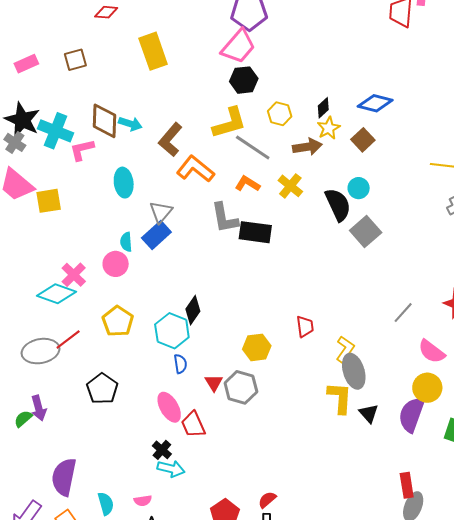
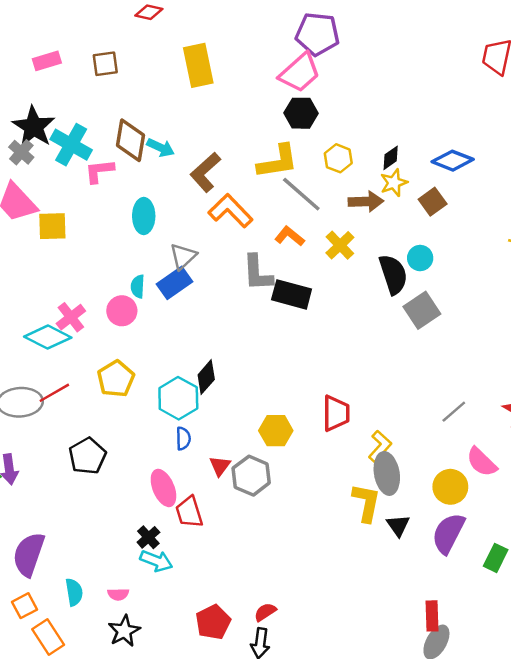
red trapezoid: (305, 326) -> (336, 413), size x1.4
yellow circle: (427, 388) -> (450, 487), moved

